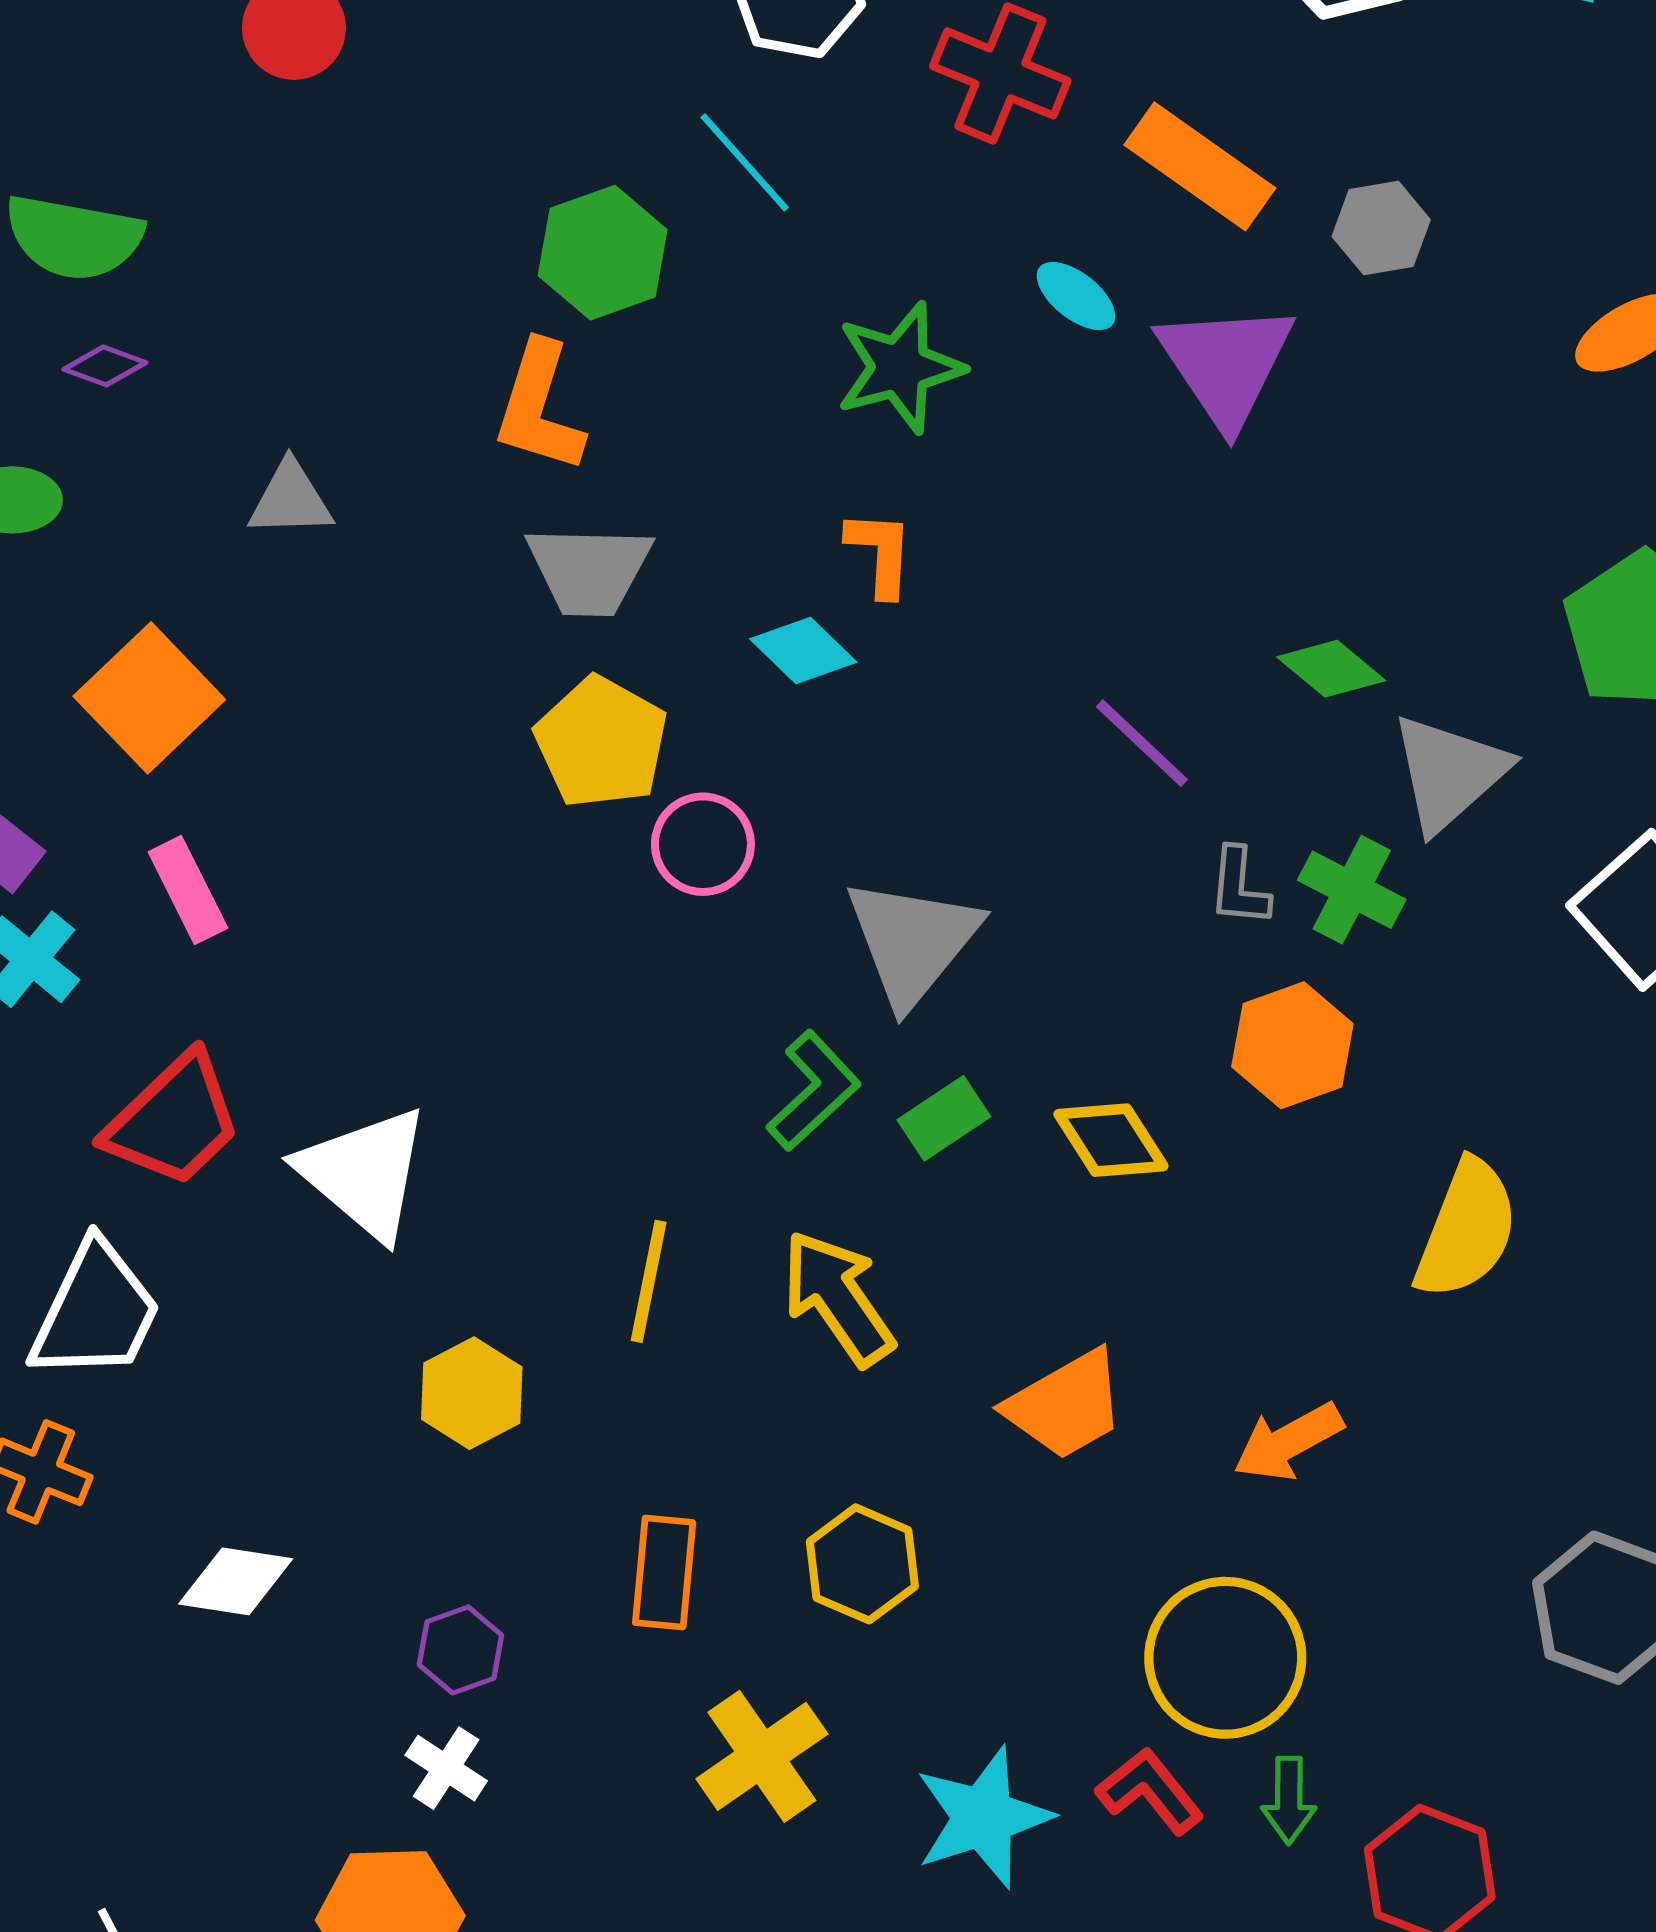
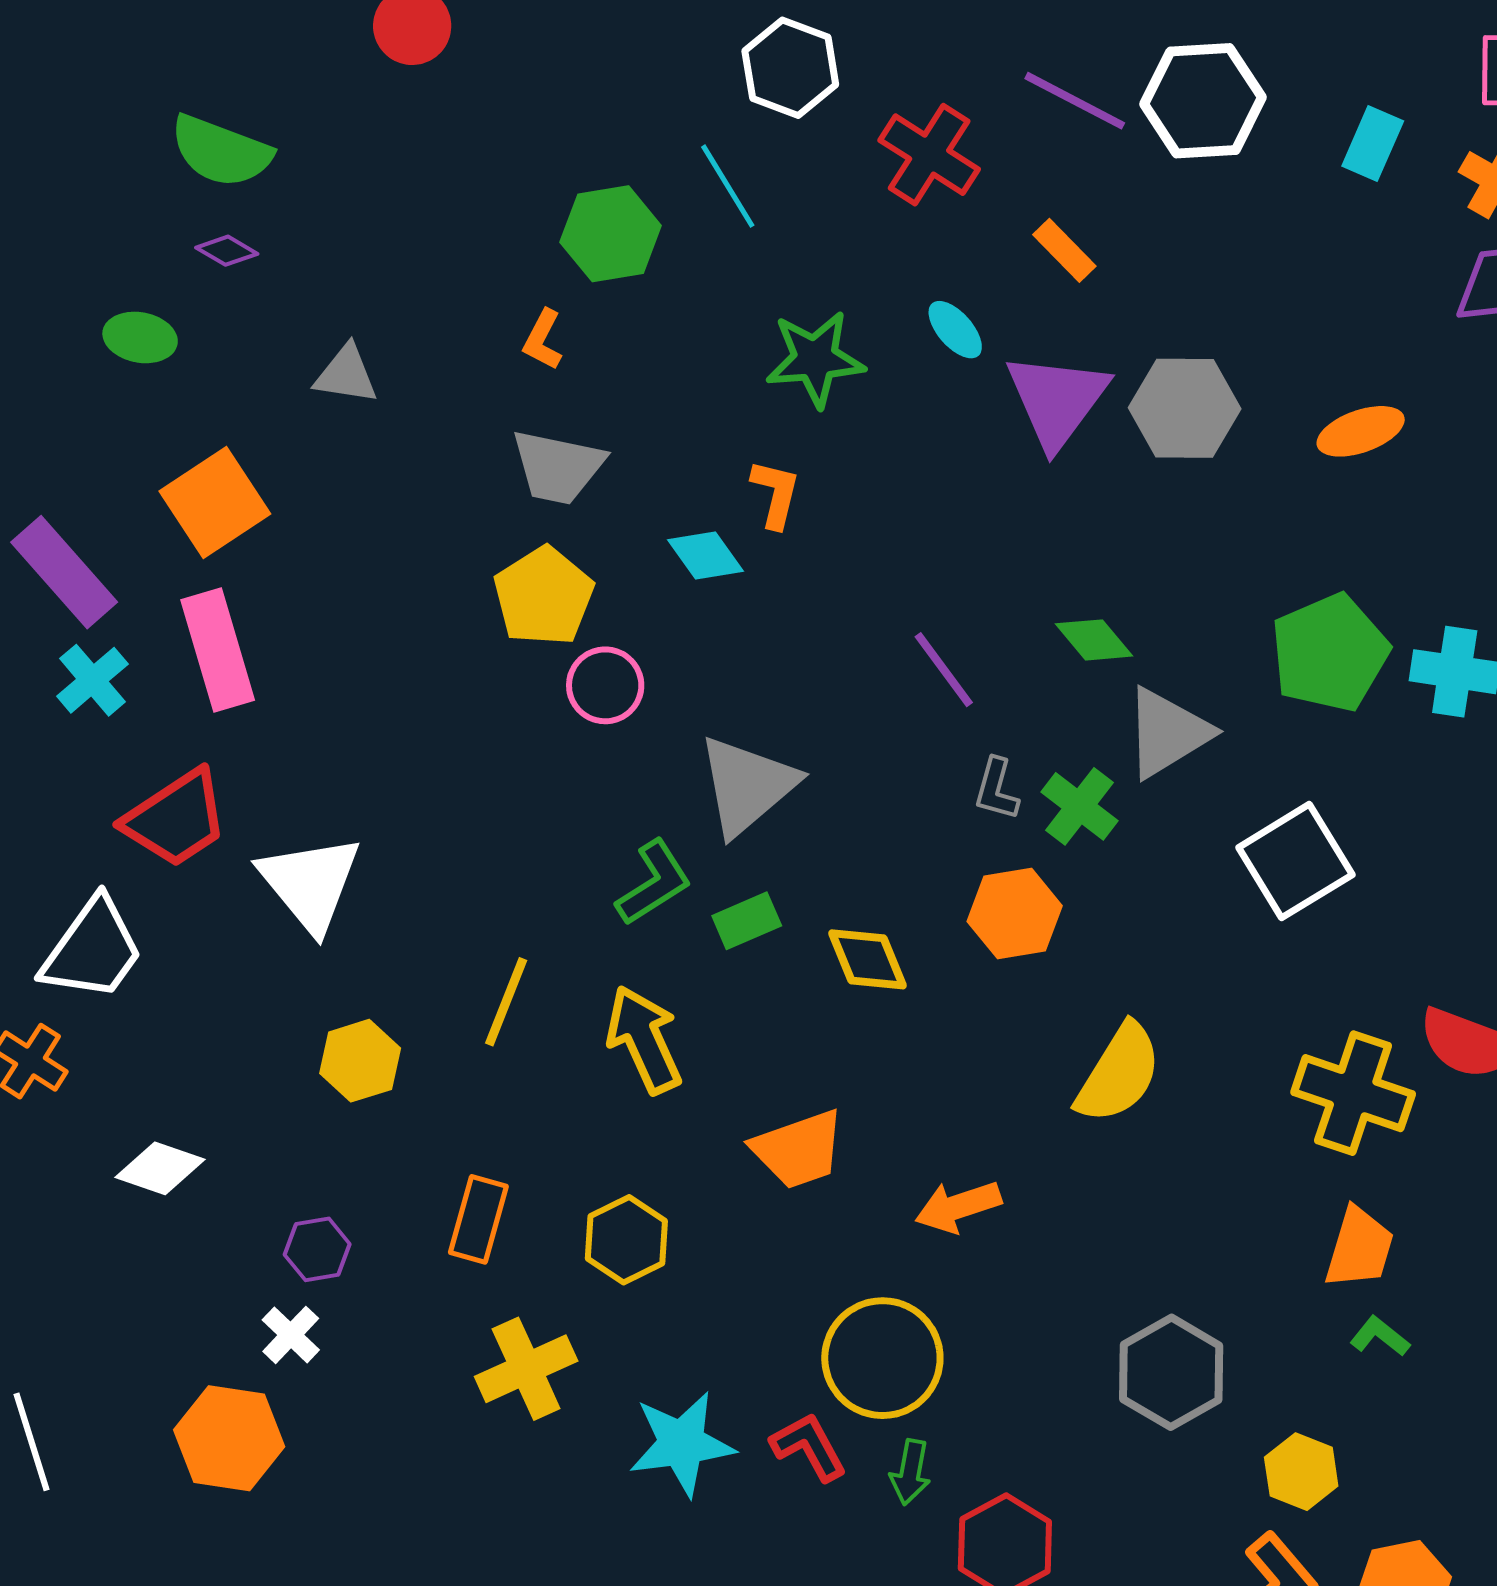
orange rectangle: (1200, 166) -> (1064, 250), size x0.6
gray hexagon: (1381, 228) -> (1185, 408), moved, size x1.5
orange L-shape: (539, 407) -> (543, 340), size x0.6
pink rectangle: (188, 890) -> (218, 650), size x1.5

